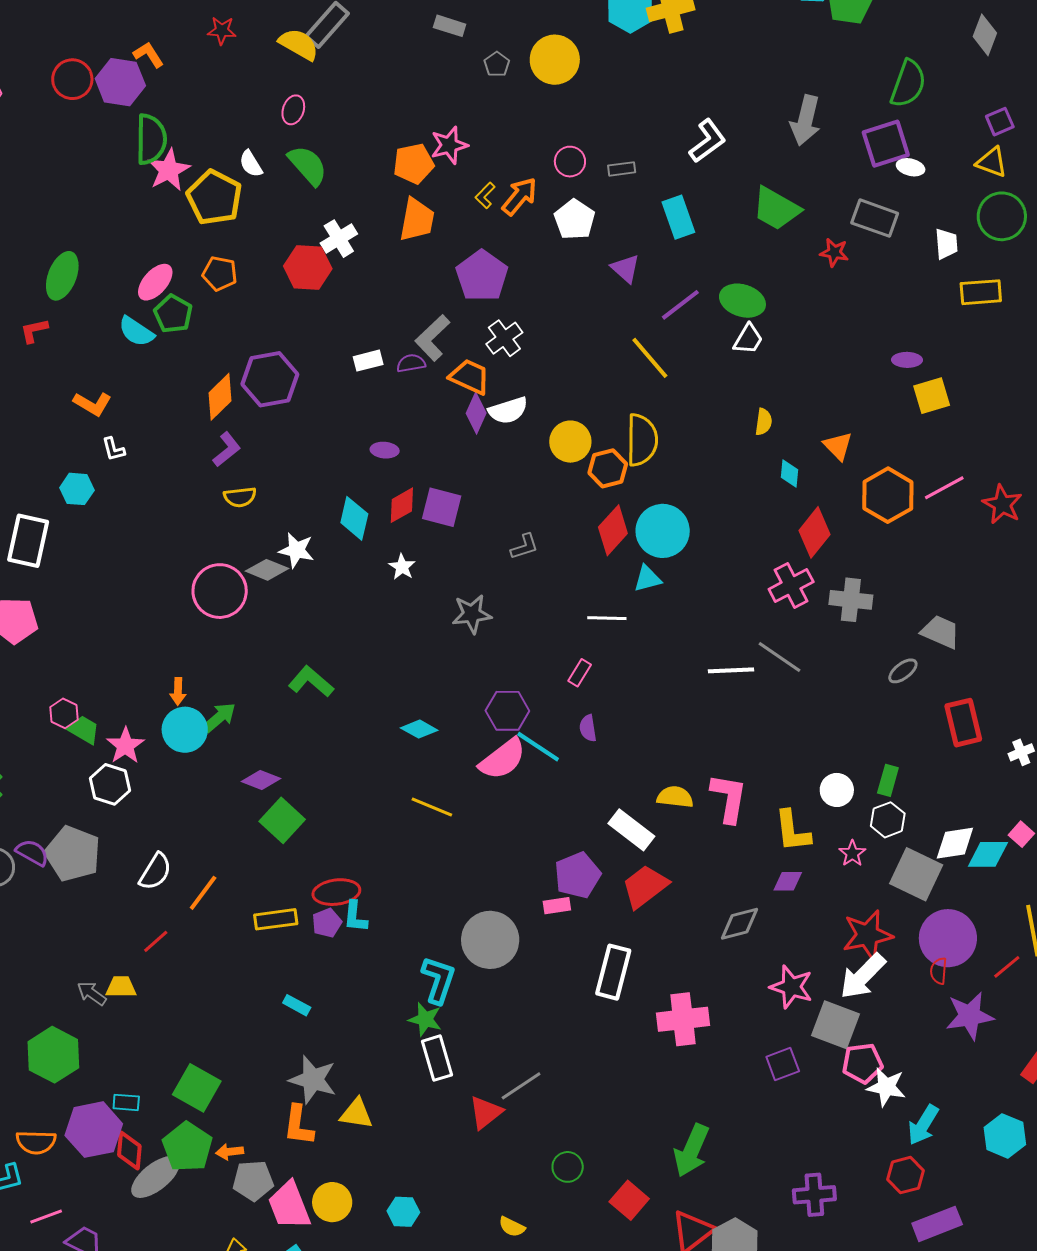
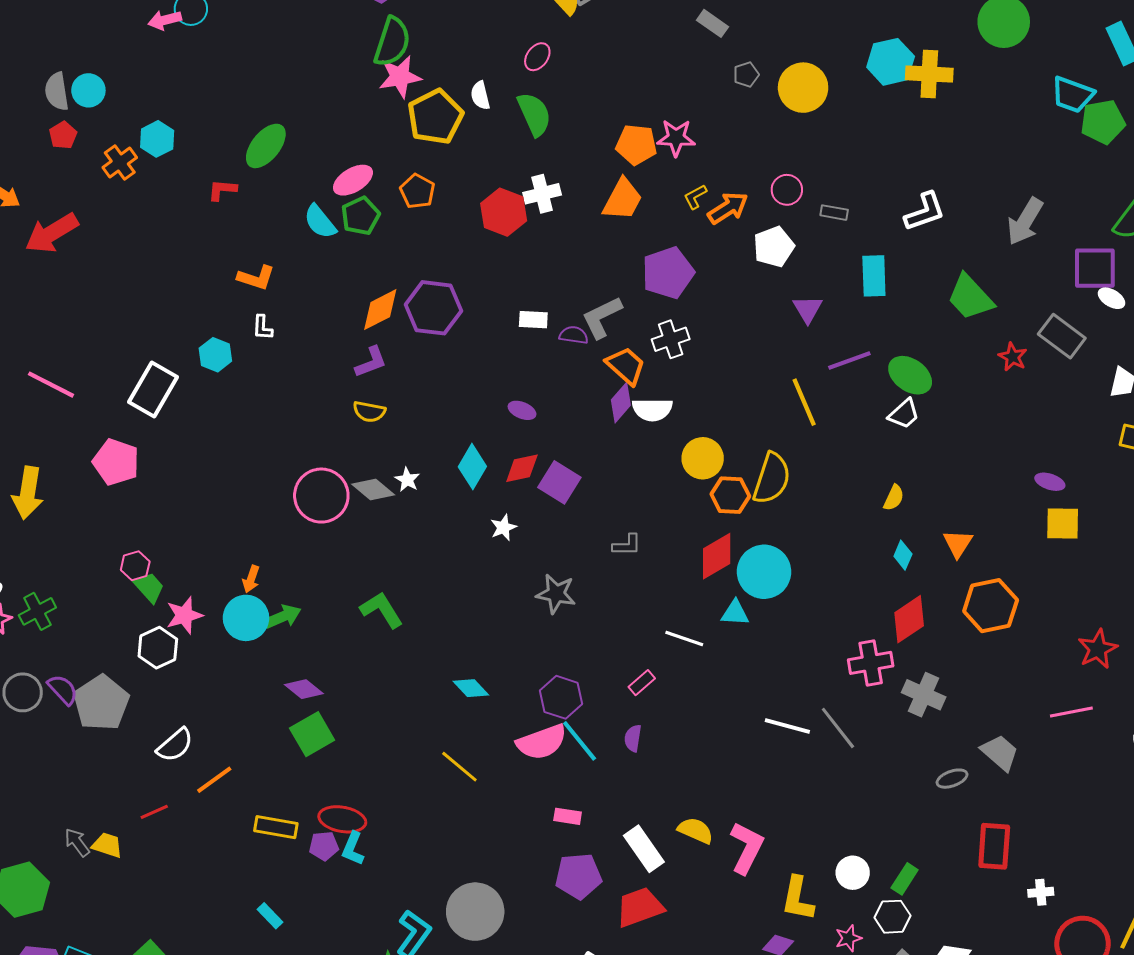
orange L-shape: (93, 404) -> (256, 278), turned -30
pink line: (944, 488) -> (1071, 712), moved
white star: (296, 550) -> (407, 480), size x0.7
pink rectangle: (557, 906) -> (568, 816), moved

